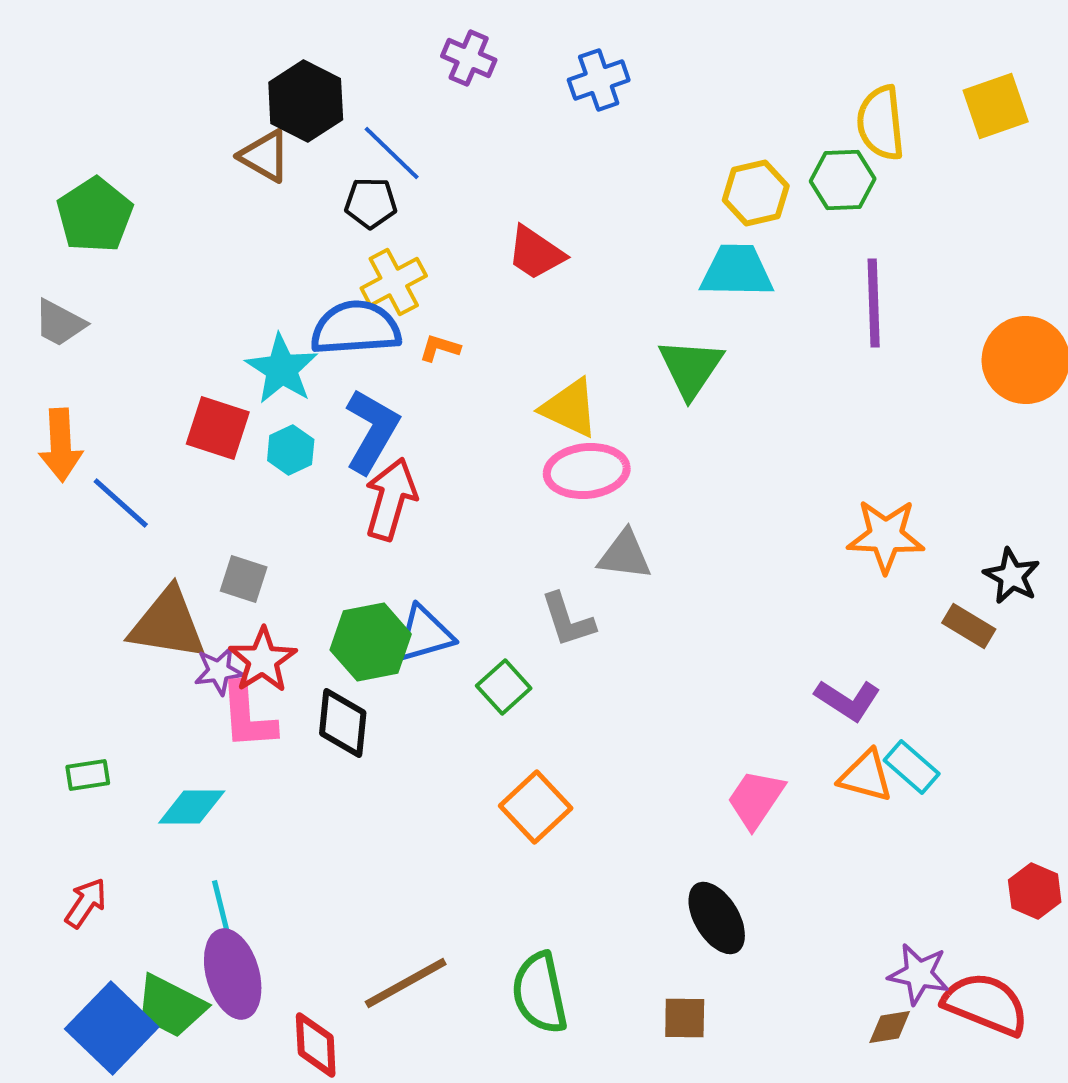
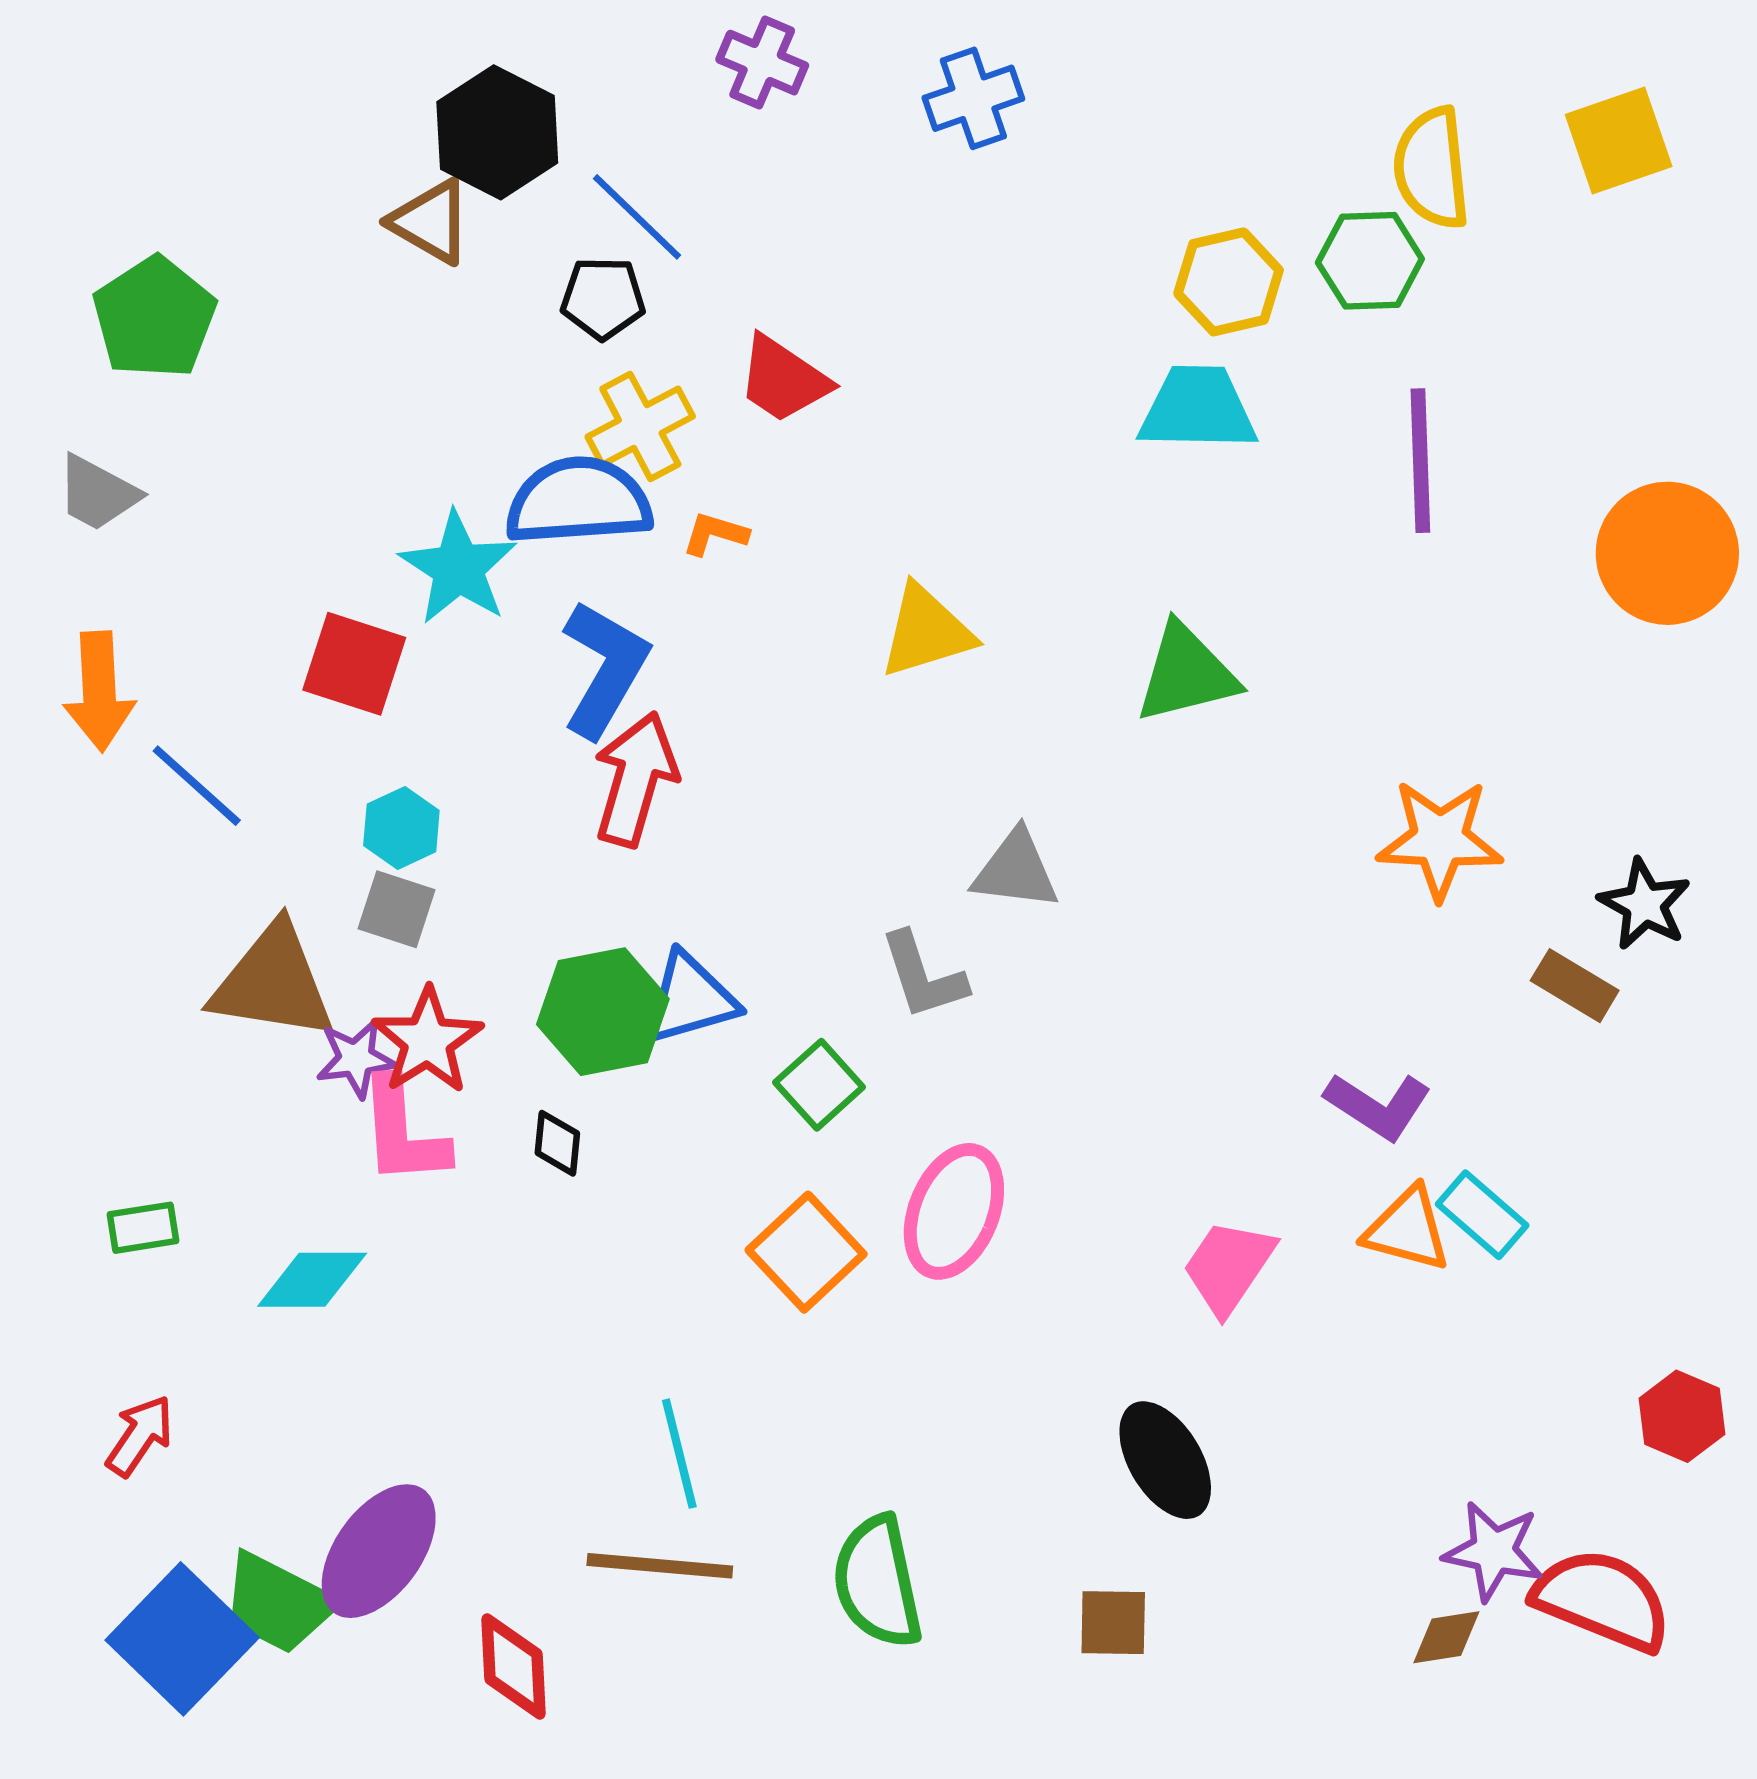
red trapezoid: (536, 253) -> (783, 379), moved
green triangle: (691, 368) -> (1186, 674), moved, turned 42
yellow triangle: (570, 408) -> (926, 631), turned -42
cyan hexagon: (291, 450) -> (401, 828), moved
pink ellipse: (587, 471) -> (954, 1211), moved, turned -62
black diamond: (343, 723) -> (557, 1143), size x0.6
orange square: (536, 807) -> (806, 1252), moved
cyan line: (223, 914) -> (679, 1454), moved
purple ellipse: (233, 974) -> (379, 1551), turned 52
brown line: (406, 983) -> (660, 1566), turned 34

